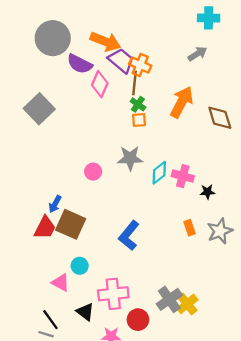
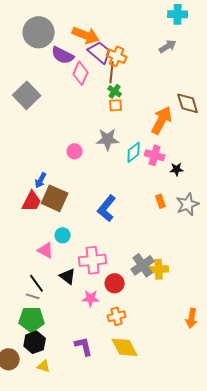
orange arrow: (182, 102) -> (162, 120), moved
yellow cross: (187, 304) -> (159, 269), turned 36

